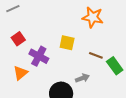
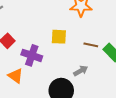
orange triangle: (20, 73) -> (16, 76), turned -35

